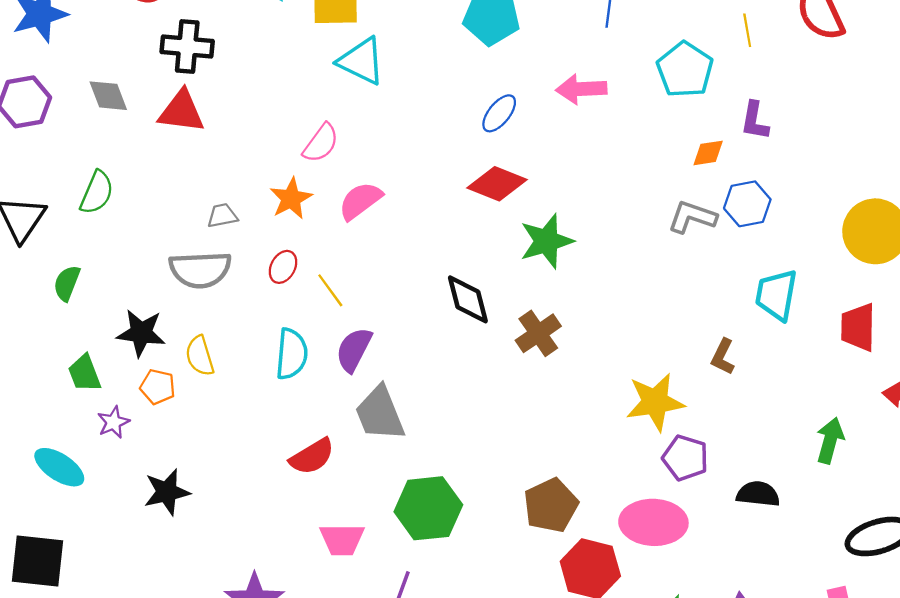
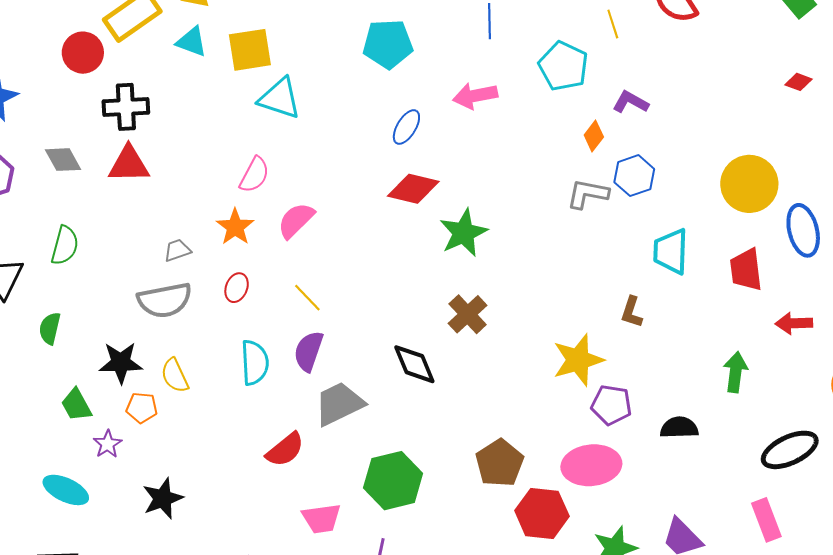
purple L-shape: (755, 121) -> (631, 102), turned 117
orange diamond: (708, 153) -> (594, 136), turned -36
yellow line: (330, 290) -> (307, 298), moved
black diamond: (468, 299) -> (414, 364), moved
gray trapezoid: (380, 413) -> (339, 404), turned 94

